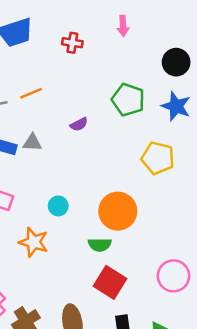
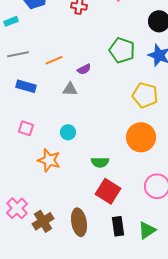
orange line: (31, 93) -> (54, 60), moved
gray triangle: (32, 142) -> (70, 89), moved
orange circle: (118, 211) -> (141, 137), moved

